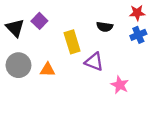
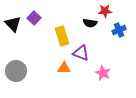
red star: (137, 13) -> (105, 11), moved
gray circle: (18, 65) -> (16, 71), moved
orange triangle: (48, 70) -> (64, 68), moved

